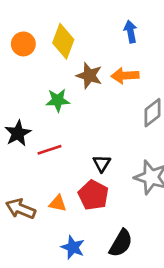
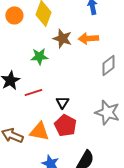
black triangle: (102, 163) -> (62, 102), moved
orange triangle: (58, 203) -> (39, 131), size x1.5

